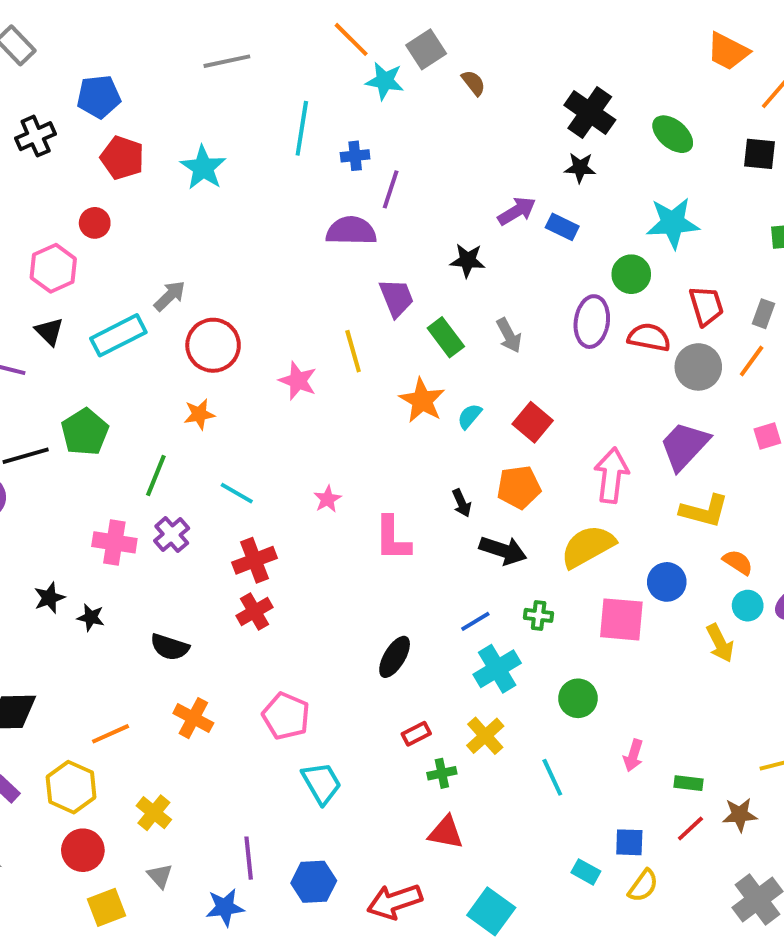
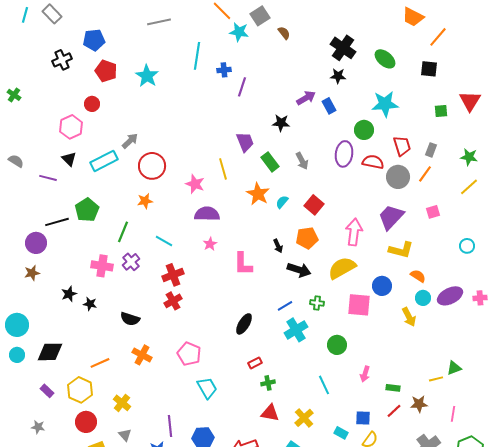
blue rectangle: (562, 227) -> (329, 106), turned 35
purple semicircle: (351, 231) -> (207, 214), moved
yellow cross: (485, 736) -> (304, 418), moved

